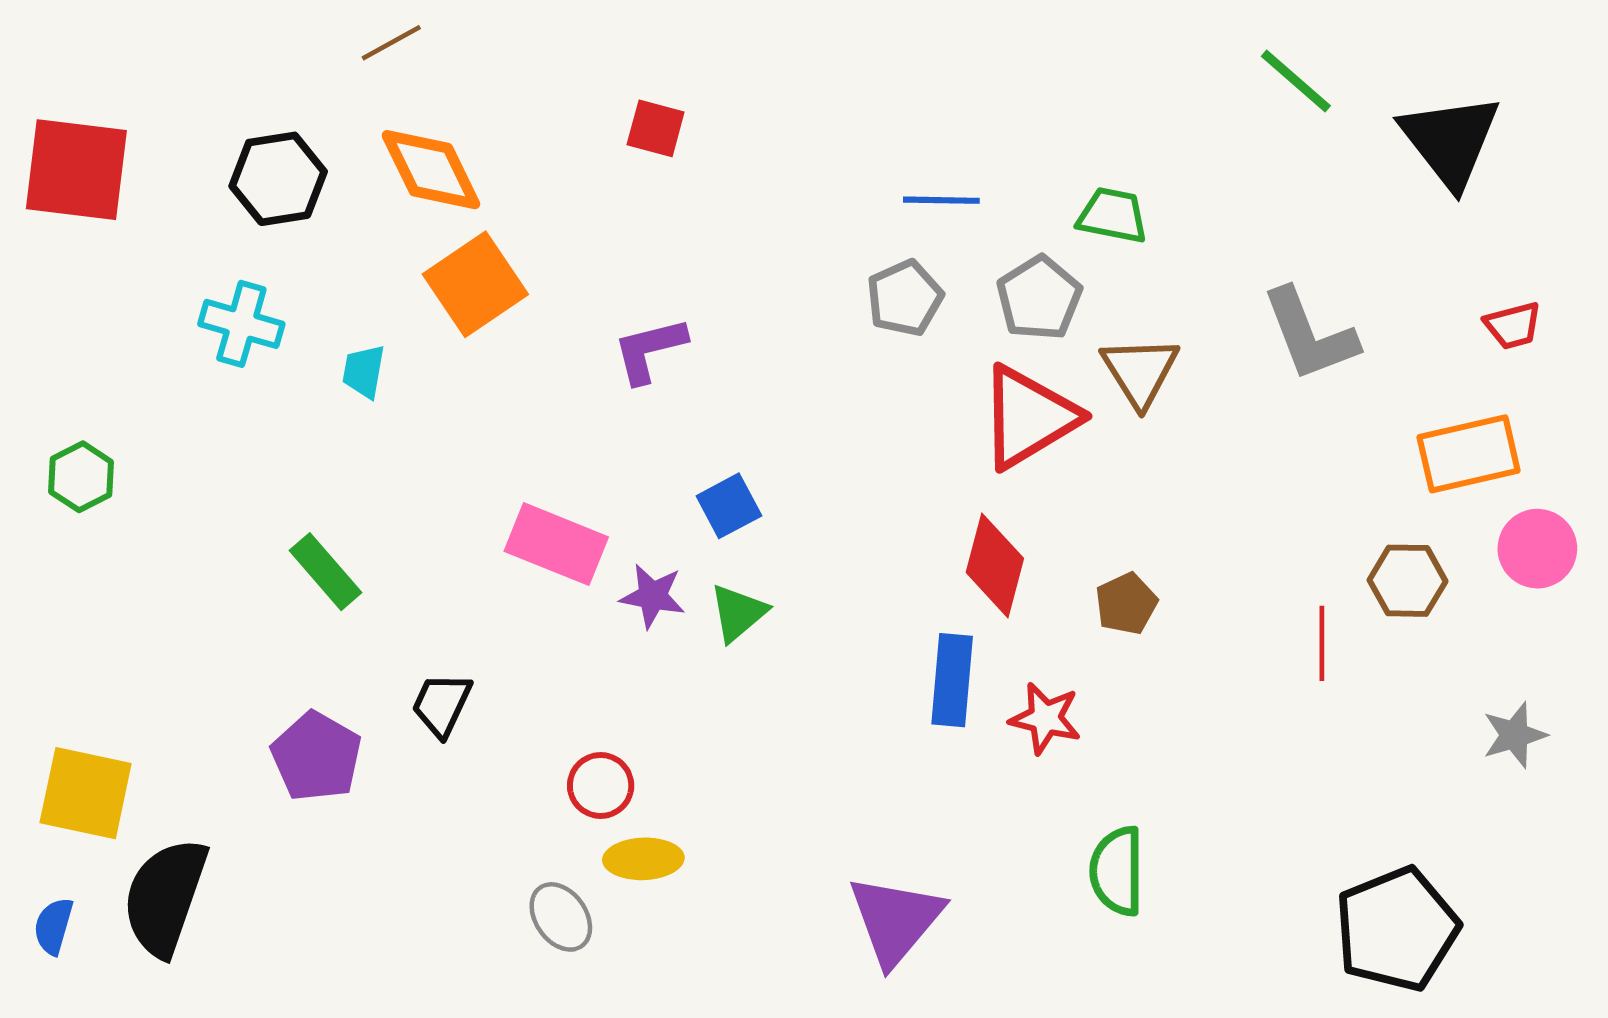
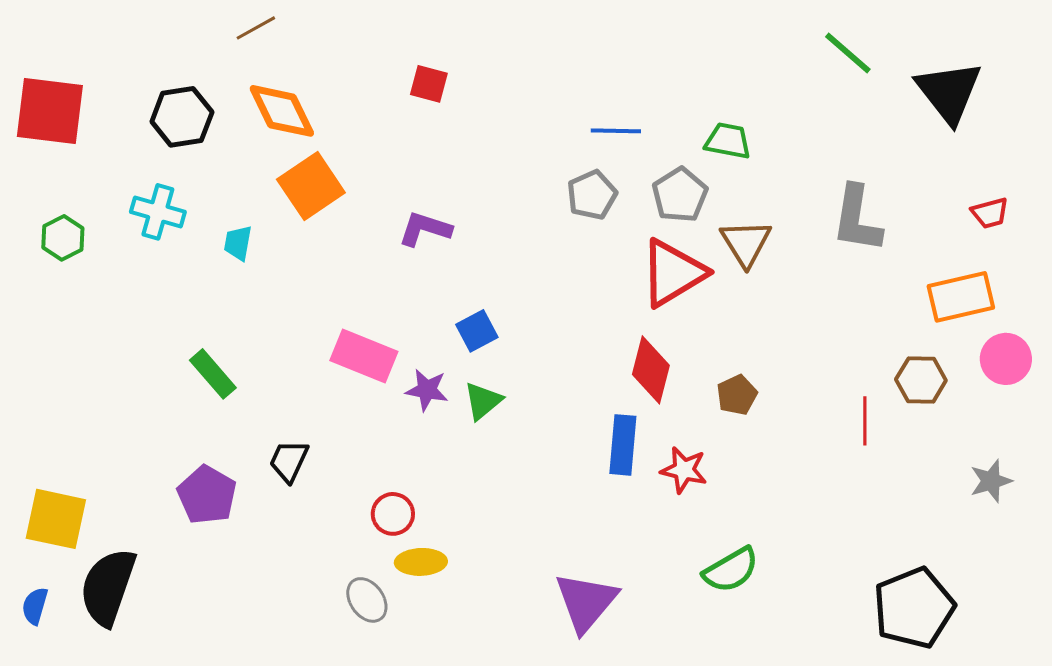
gray L-shape: (1310, 335) -> (857, 219), turned 30
purple L-shape: (649, 350) -> (425, 229), turned 32
green hexagon: (81, 477) -> (63, 238), moved
green semicircle: (1117, 871) -> (731, 570), turned -120

